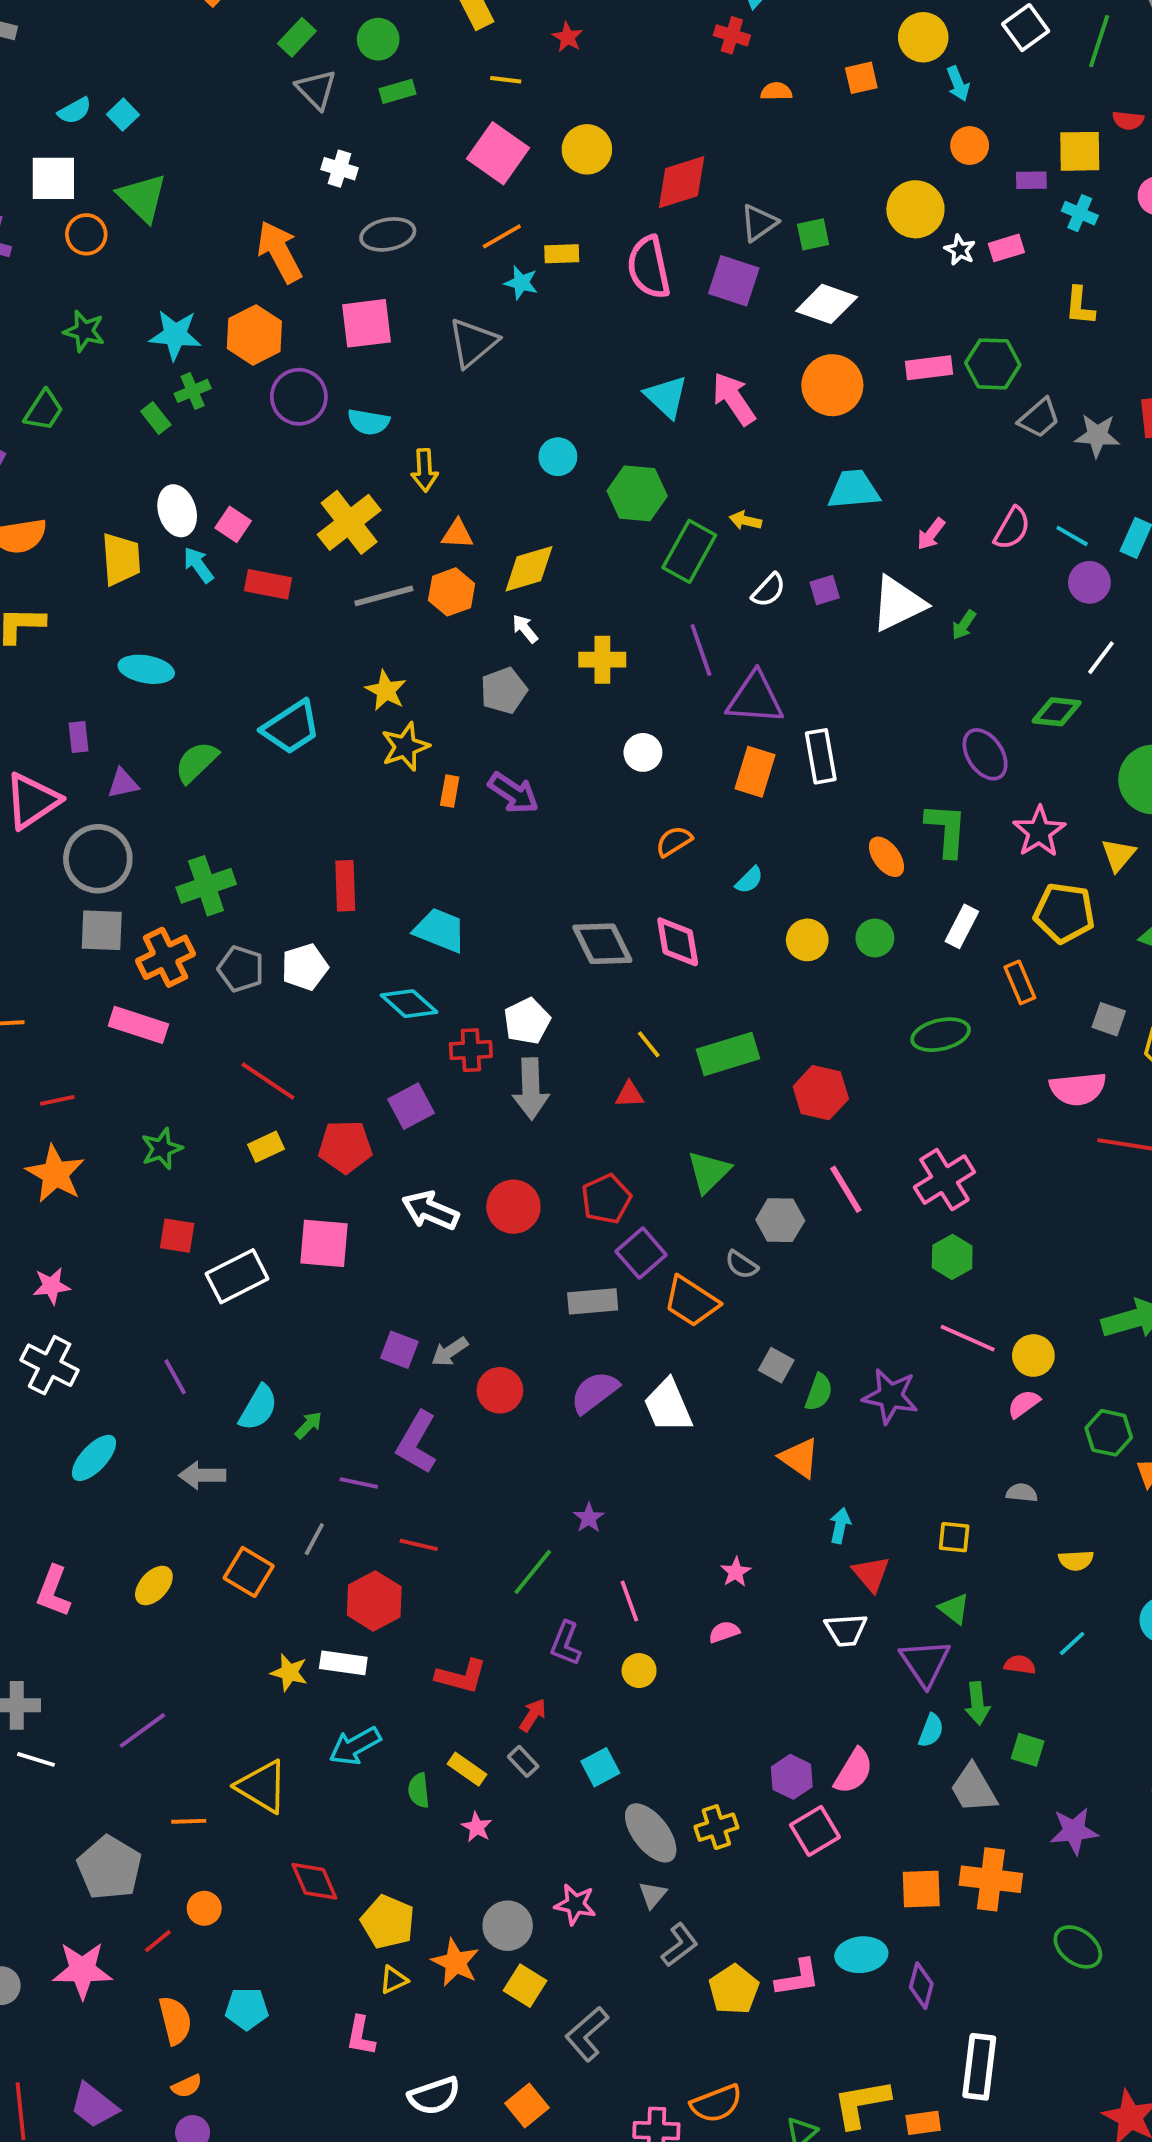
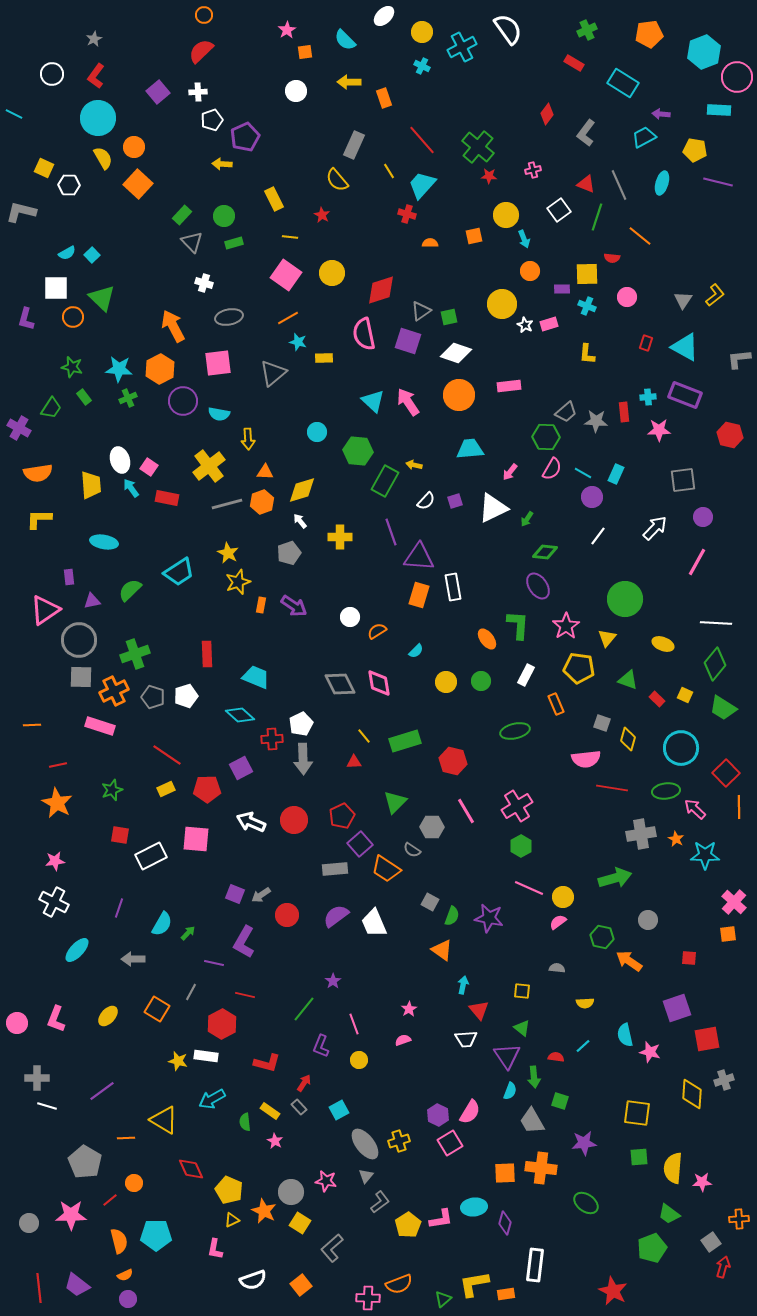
yellow rectangle: (562, 254) -> (324, 358), moved
green hexagon: (993, 364) -> (546, 437), moved
green rectangle: (156, 418) -> (84, 397), moved
green diamond: (1057, 712) -> (545, 552), moved
white circle: (643, 752) -> (350, 617), moved
purple line: (175, 1377) -> (119, 908), turned 48
cyan pentagon: (247, 2009) -> (156, 1235), size x1.4

